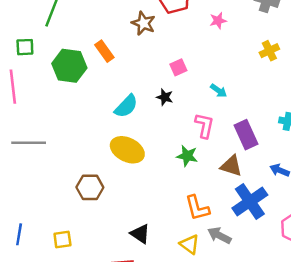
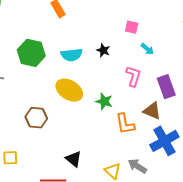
green hexagon: (69, 66) -> (31, 53), moved
pink square: (178, 67) -> (132, 27), moved, turned 32
cyan semicircle: (126, 106) -> (72, 55), turned 35
green star: (187, 156) -> (104, 101), moved
orange L-shape: (197, 208) -> (125, 124), moved

